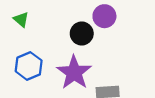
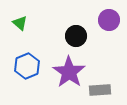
purple circle: (104, 16) -> (109, 20), moved

